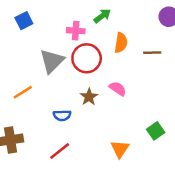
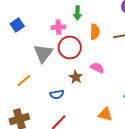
green arrow: (102, 16) -> (77, 13), turned 136
orange triangle: (120, 149) -> (105, 114), turned -42

